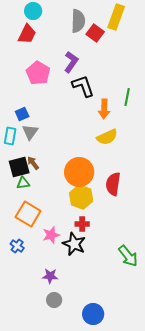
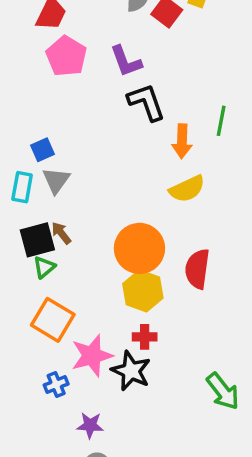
purple L-shape: (71, 62) -> (126, 61), turned 125
pink pentagon: (38, 73) -> (66, 56), moved
green triangle: (23, 183) -> (44, 267), turned -32
pink star: (51, 235) -> (92, 356), size x1.4
blue cross: (17, 246) -> (56, 384), moved, turned 32

